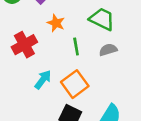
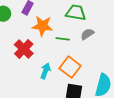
orange star: (56, 23) -> (42, 26), size x1.5
green line: (76, 47) -> (63, 39), turned -56

